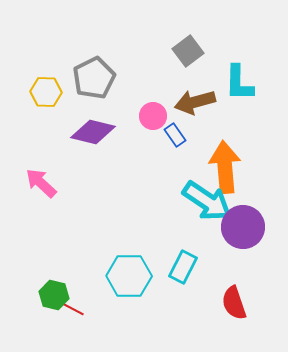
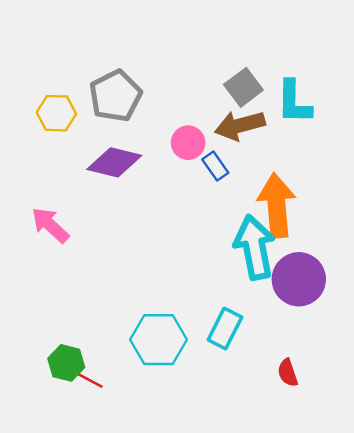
gray square: (188, 51) -> (243, 87), moved
cyan arrow: (207, 201) -> (255, 247), turned -135
red semicircle: (234, 303) -> (288, 373), size x0.7

